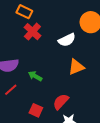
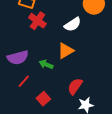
orange triangle: (76, 67) -> (66, 51), moved
red square: (36, 110) -> (43, 99), moved, turned 32

